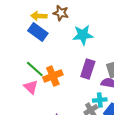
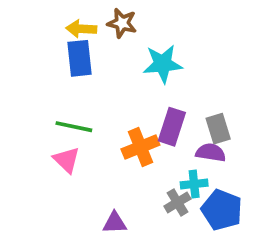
blue rectangle: (38, 32) -> (79, 58), turned 48
green line: (35, 69) -> (74, 127), turned -30
orange cross: (53, 76) -> (140, 147), moved

